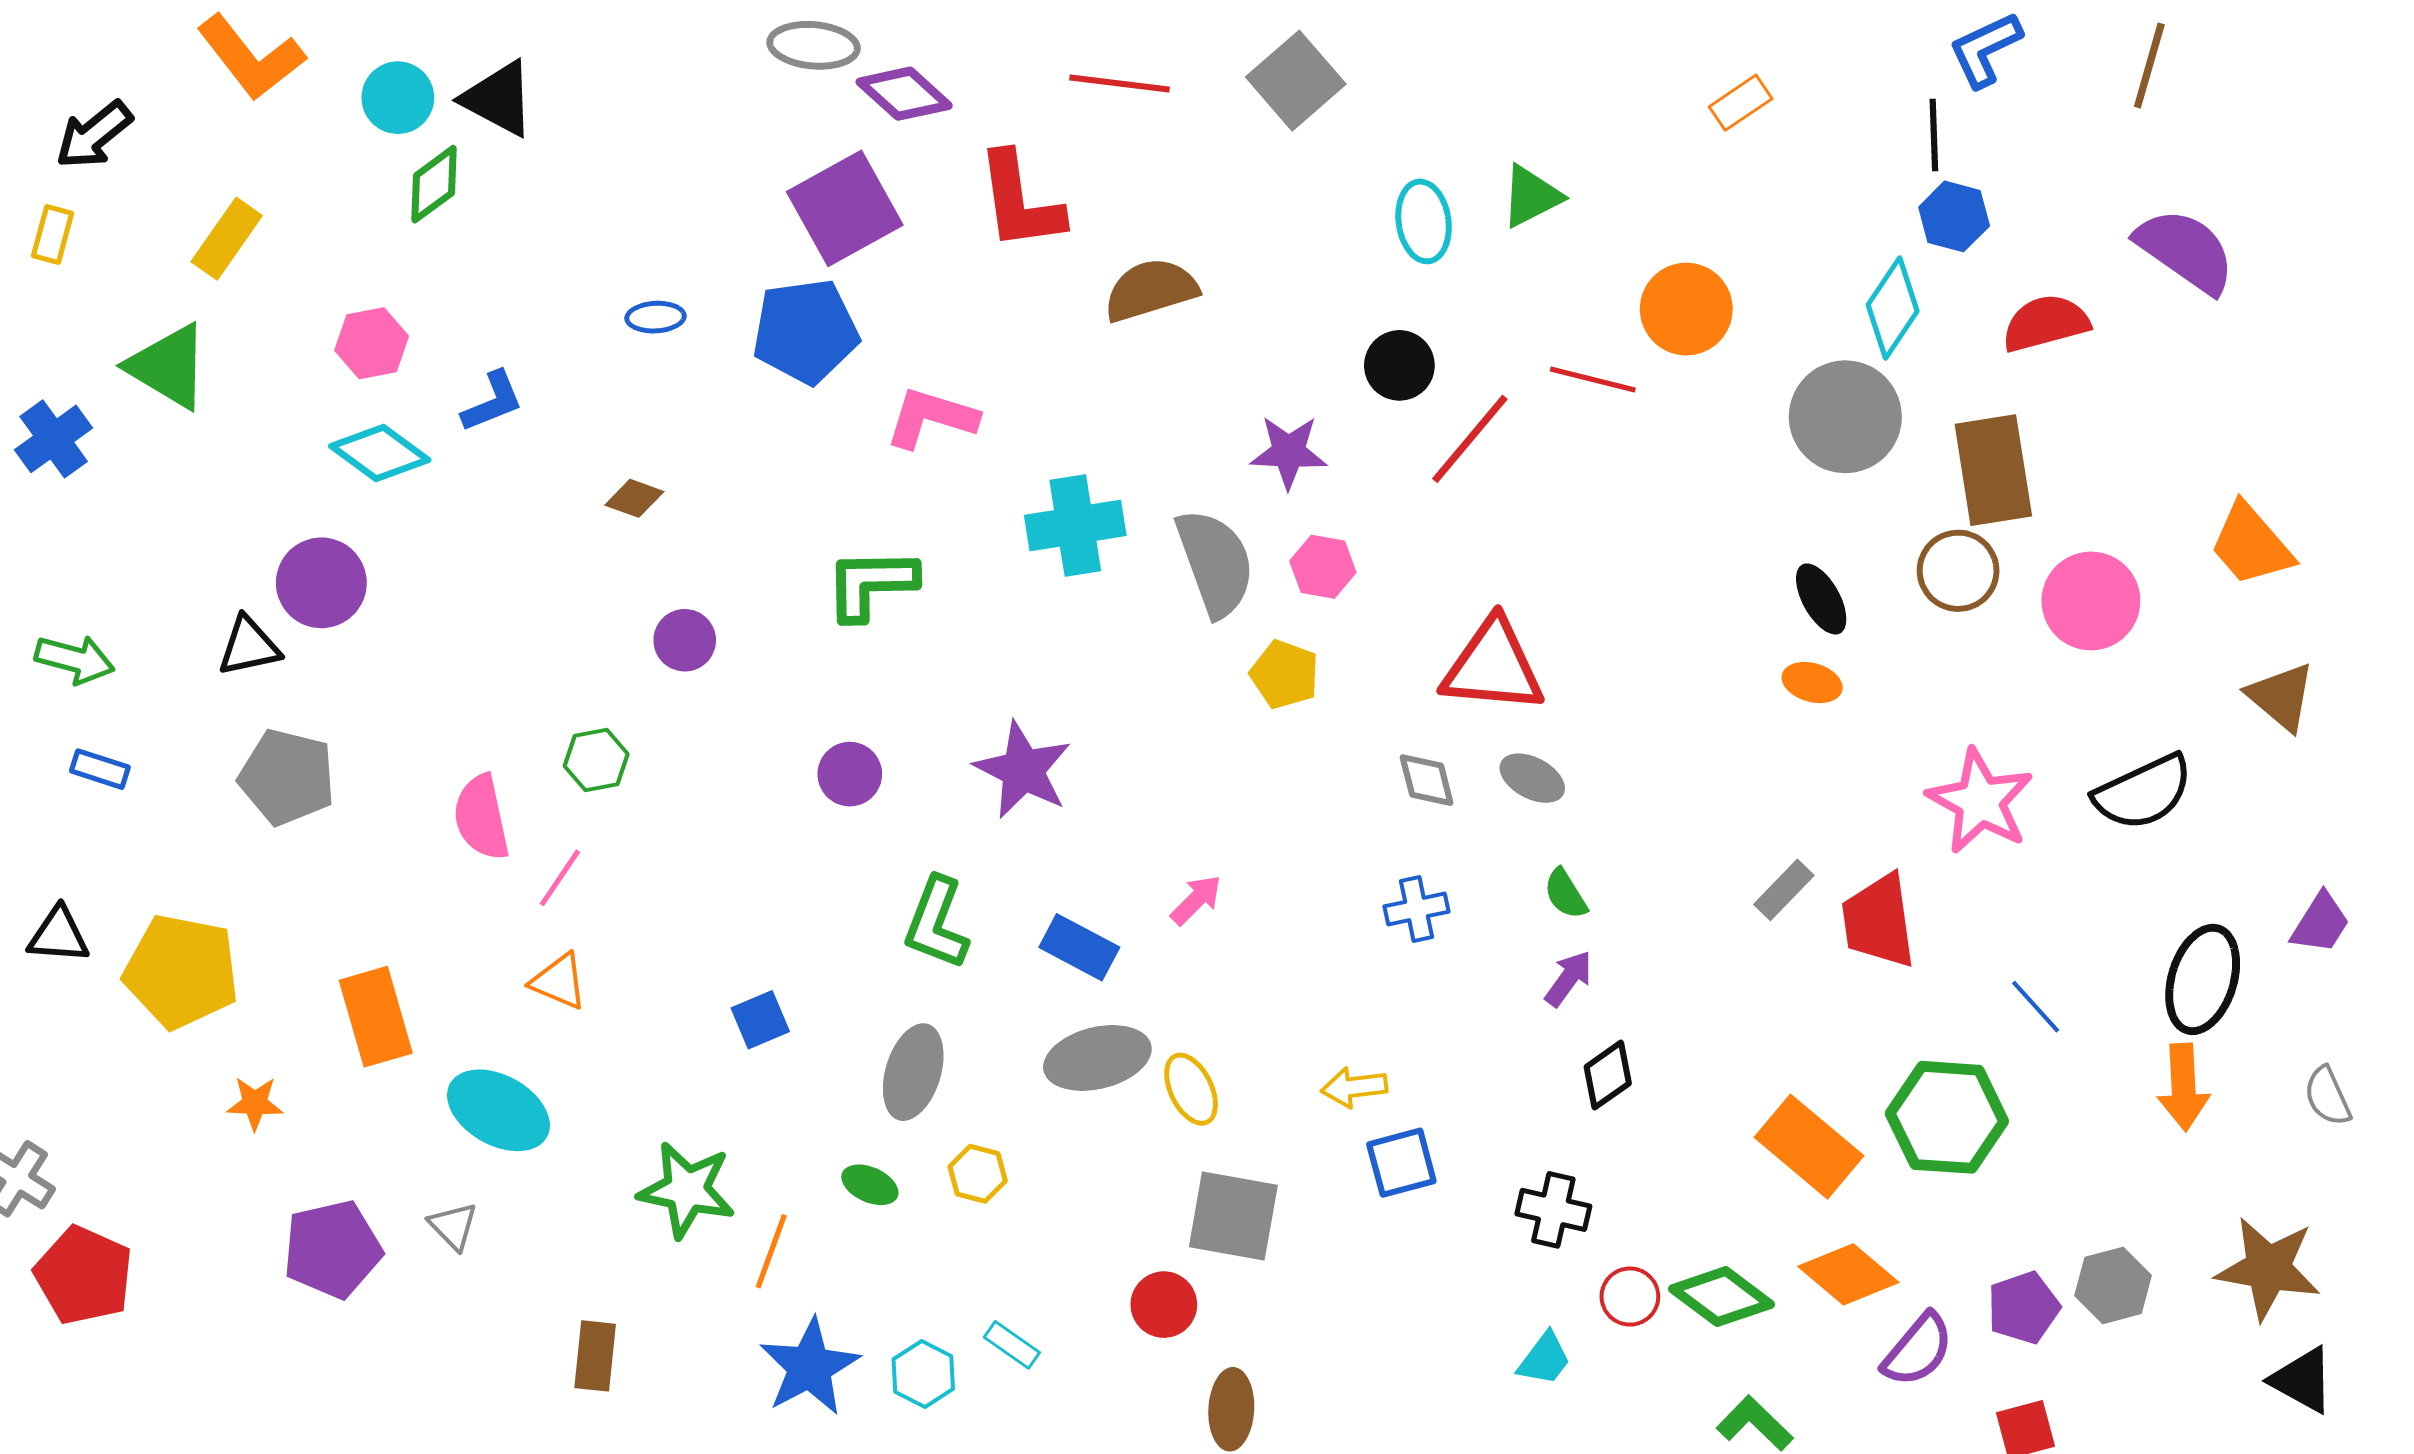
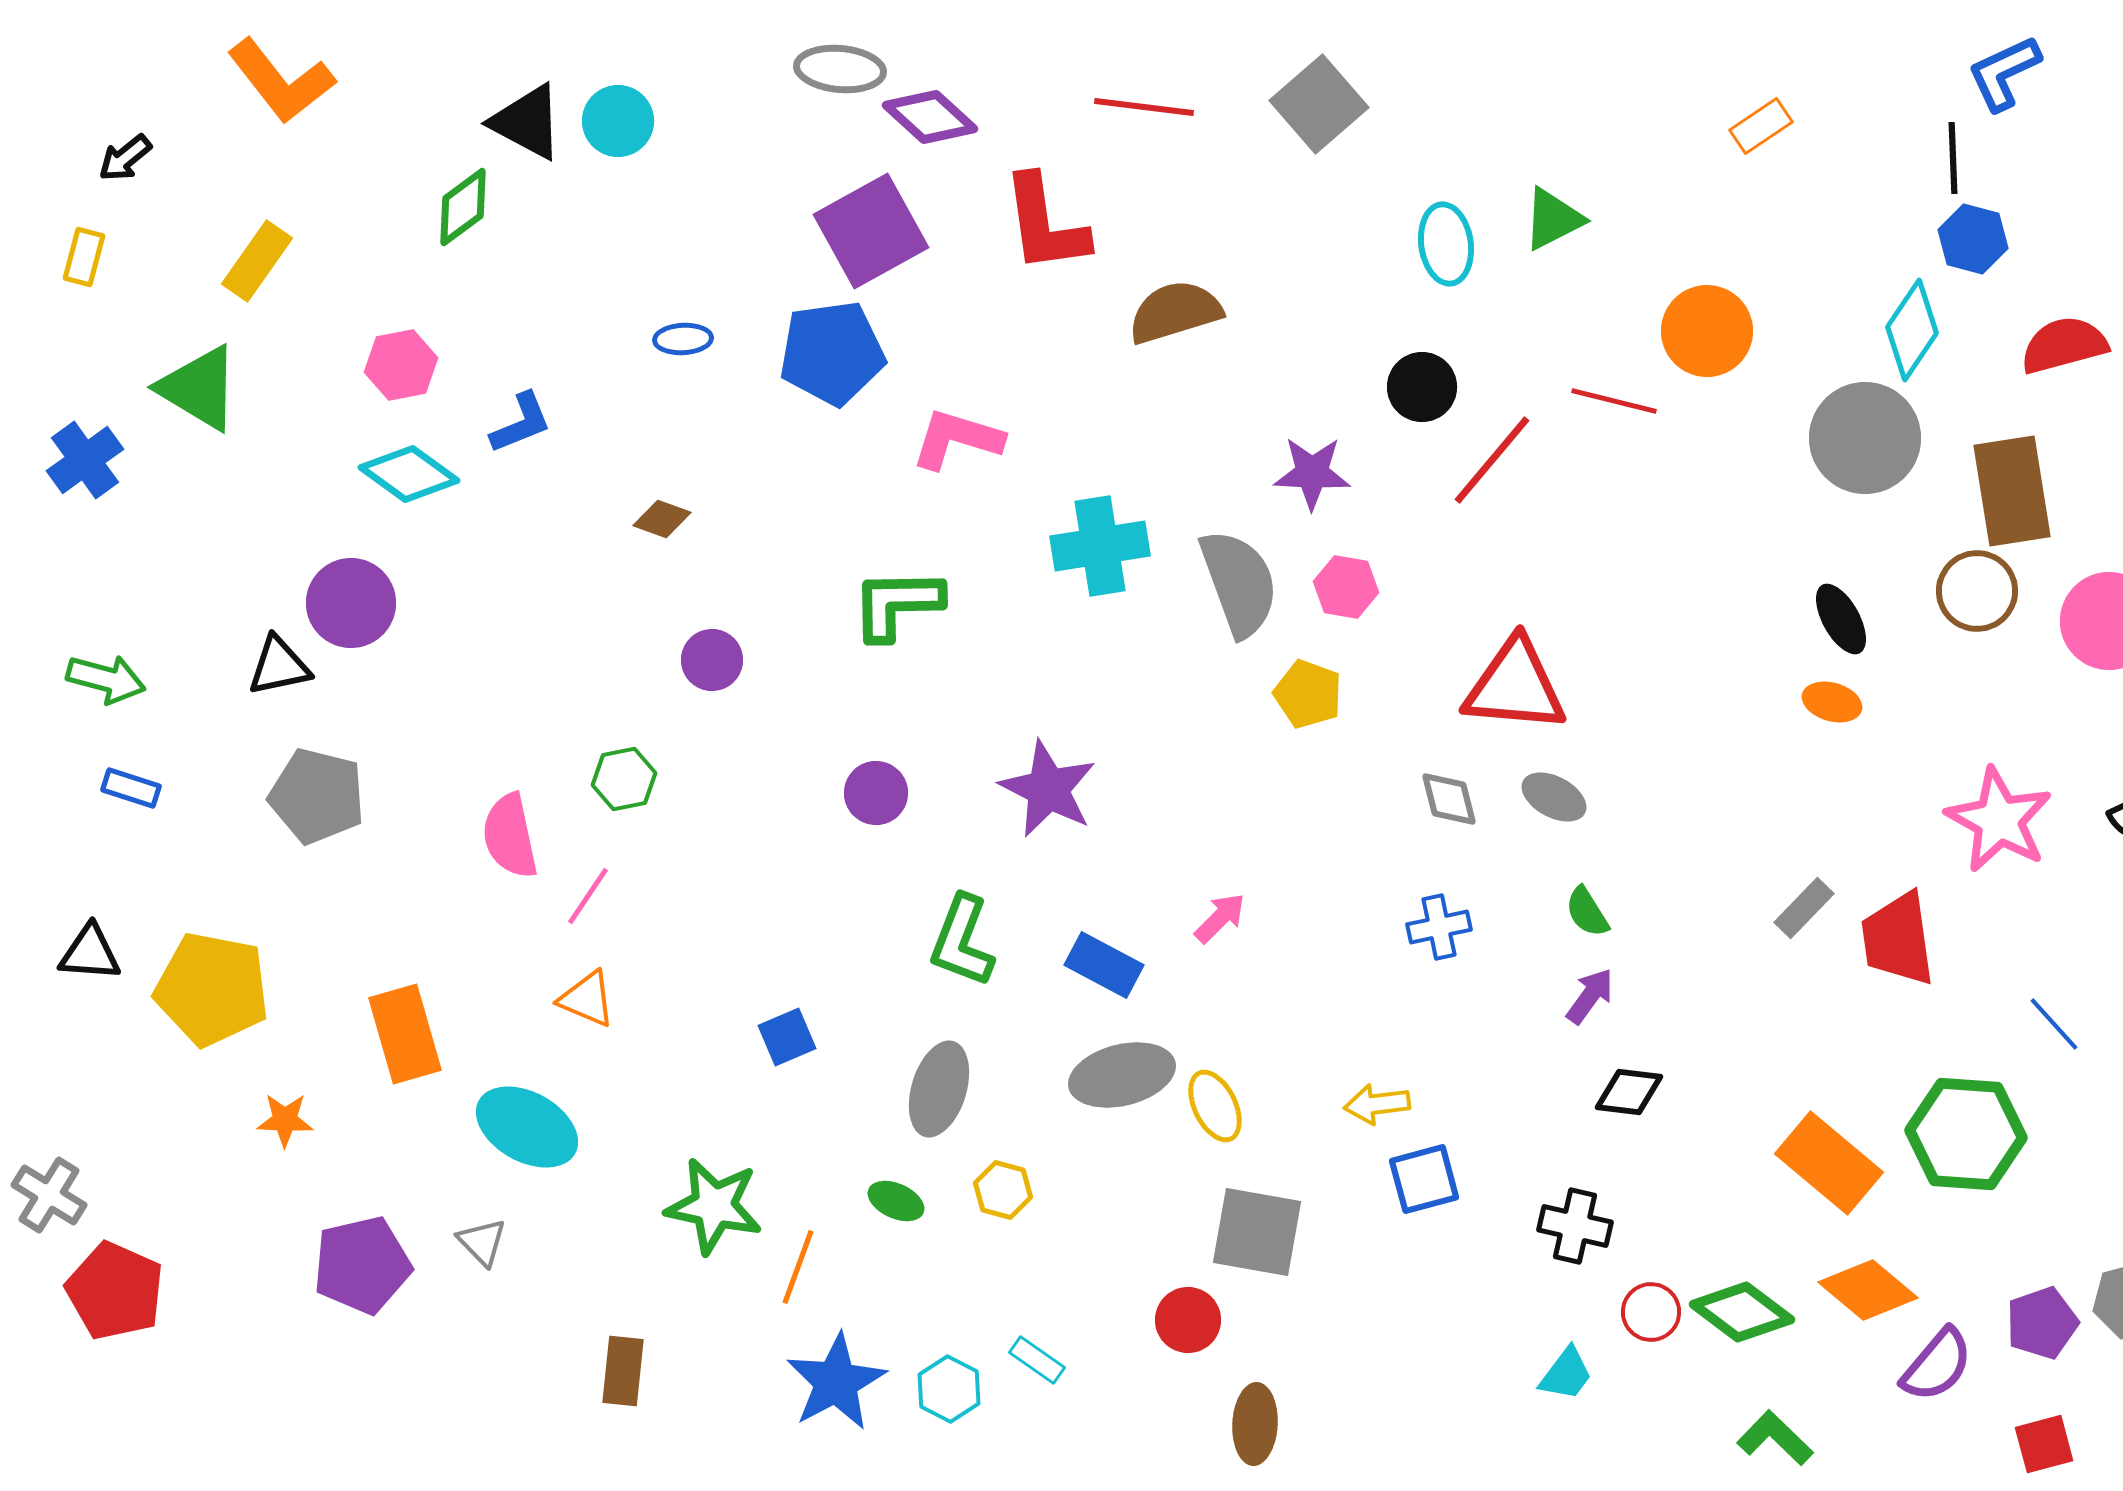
cyan circle: (398, 98) -> (618, 121), moved
black arrow: (94, 135) -> (125, 158), size x0.7
black diamond: (1608, 1075) -> (1629, 1092), turned 42

